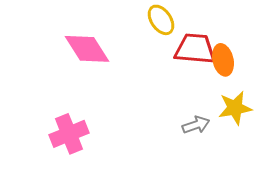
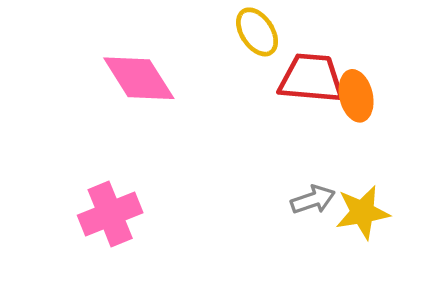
yellow star: (235, 108) -> (362, 212), moved

